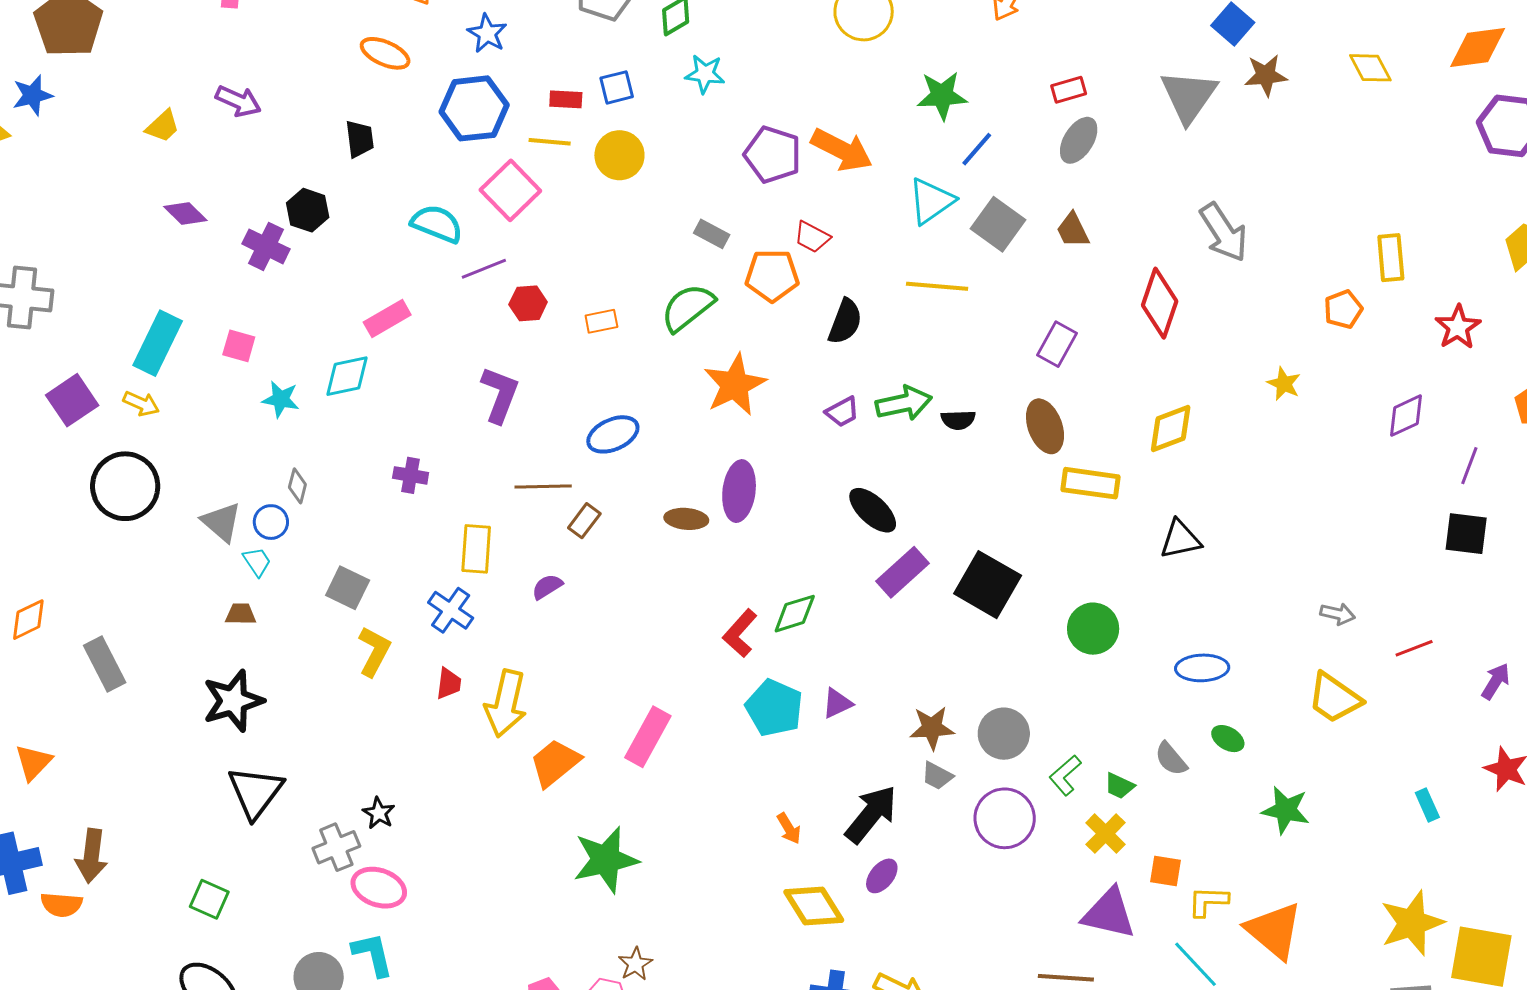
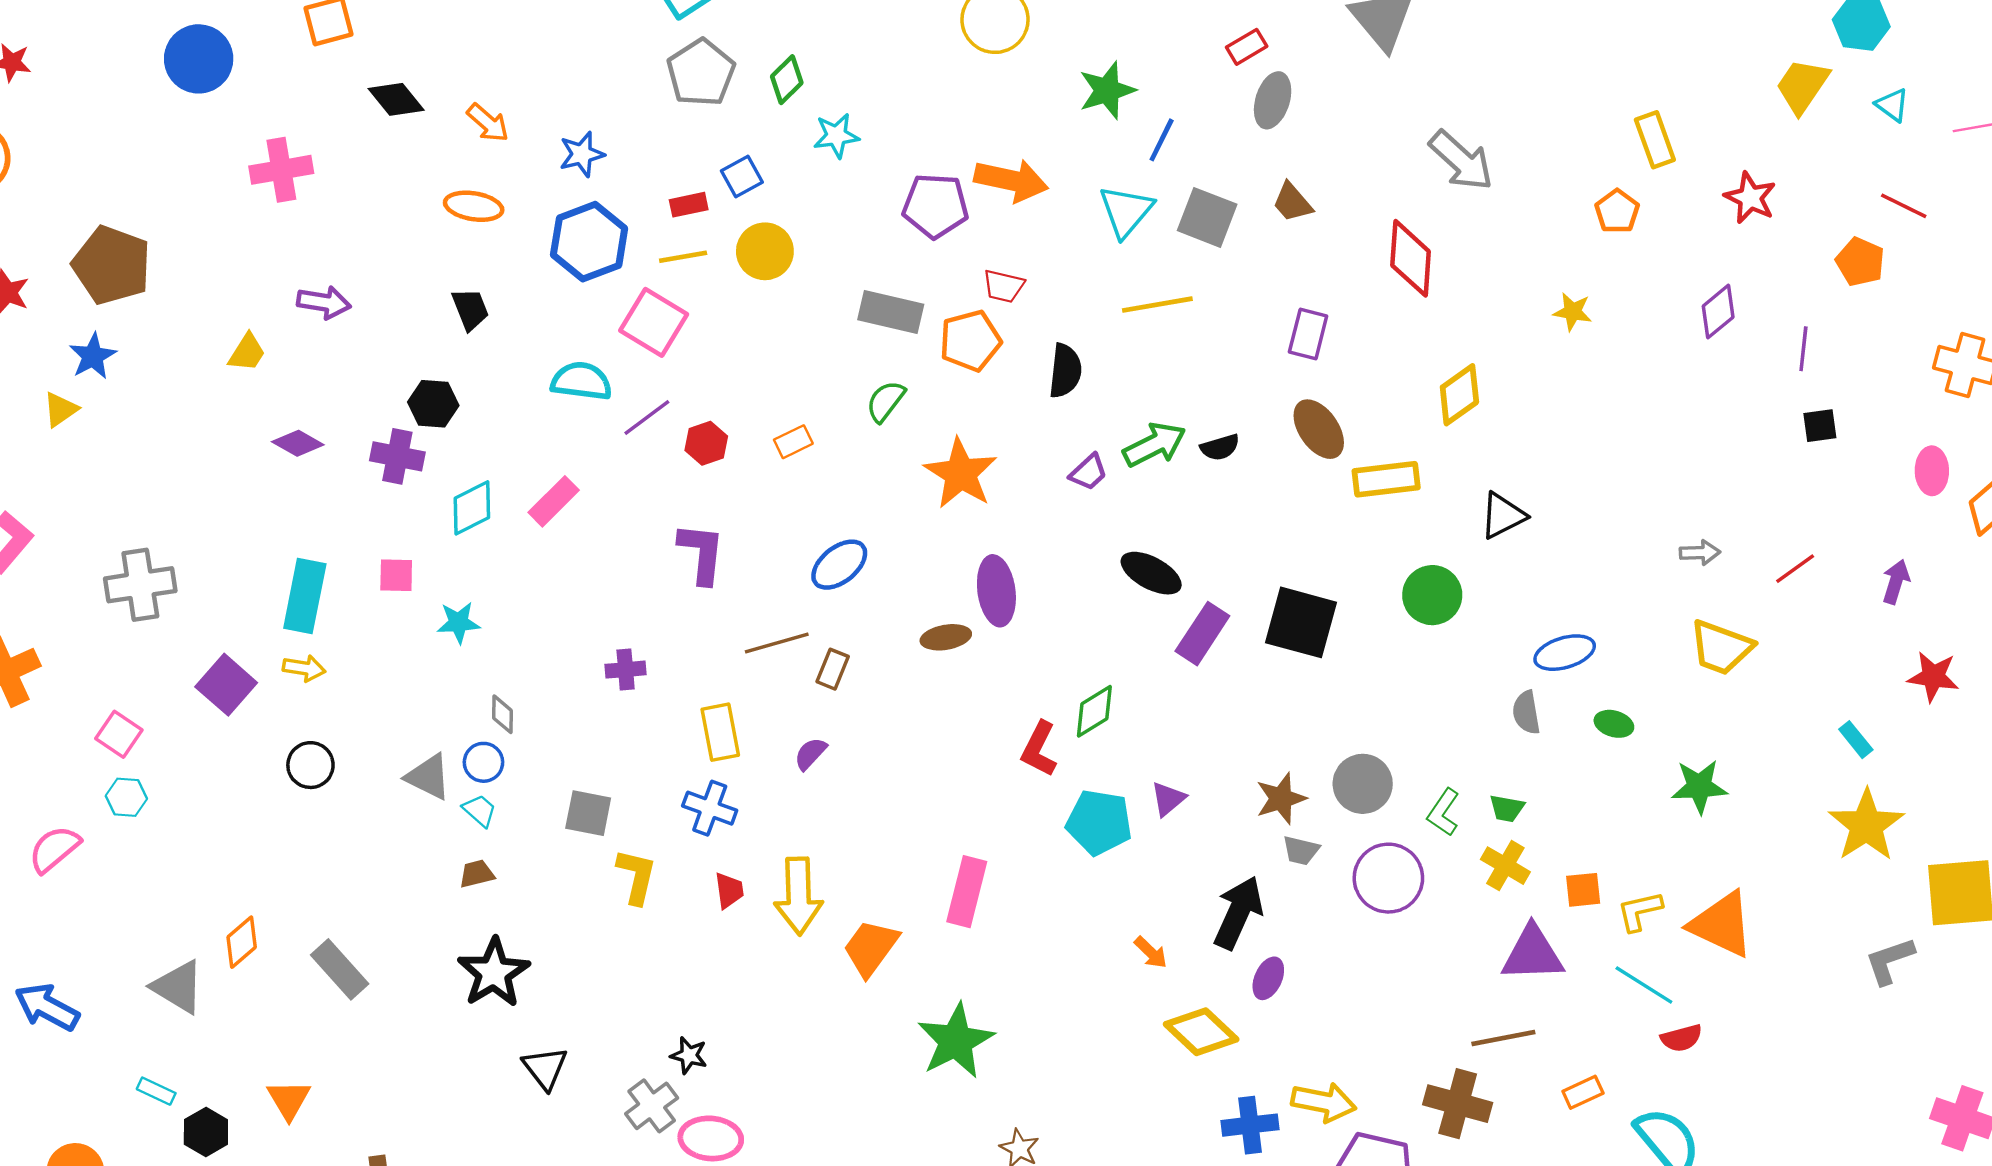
blue star: (487, 33) -> (582, 154), turned -30
gray rectangle: (712, 234) -> (891, 312), size x1.6
green semicircle: (688, 308) -> (886, 401), size x0.7
cyan diamond: (347, 376) -> (472, 508), moved
black circle: (125, 486) -> (310, 765), size x0.6
black square: (1466, 534) -> (1820, 426), size x0.7
green circle: (1093, 629) -> (1432, 595), moved
gray semicircle: (1171, 759) -> (1526, 713), moved, turned 45
black triangle: (255, 792) -> (545, 1068), size x0.7
yellow star: (1412, 923) -> (1866, 825), moved

